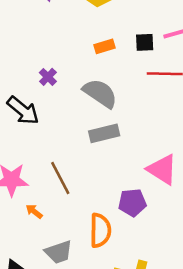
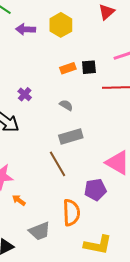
black square: (145, 42) -> (89, 67), moved
gray semicircle: (100, 93) -> (66, 105), size x0.5
brown line: (60, 178) -> (58, 164), moved

